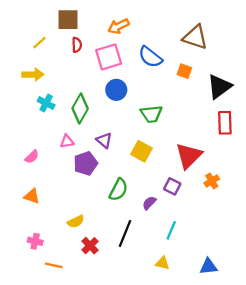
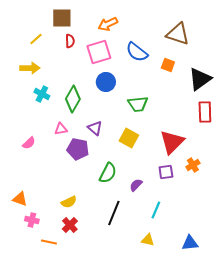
purple pentagon: (86, 163) -> (78, 149), turned 30
purple square: (172, 186) -> (166, 172), moved, turned -35
orange triangle: (32, 196) -> (20, 199), moved
red cross: (90, 246) -> (70, 225), moved

